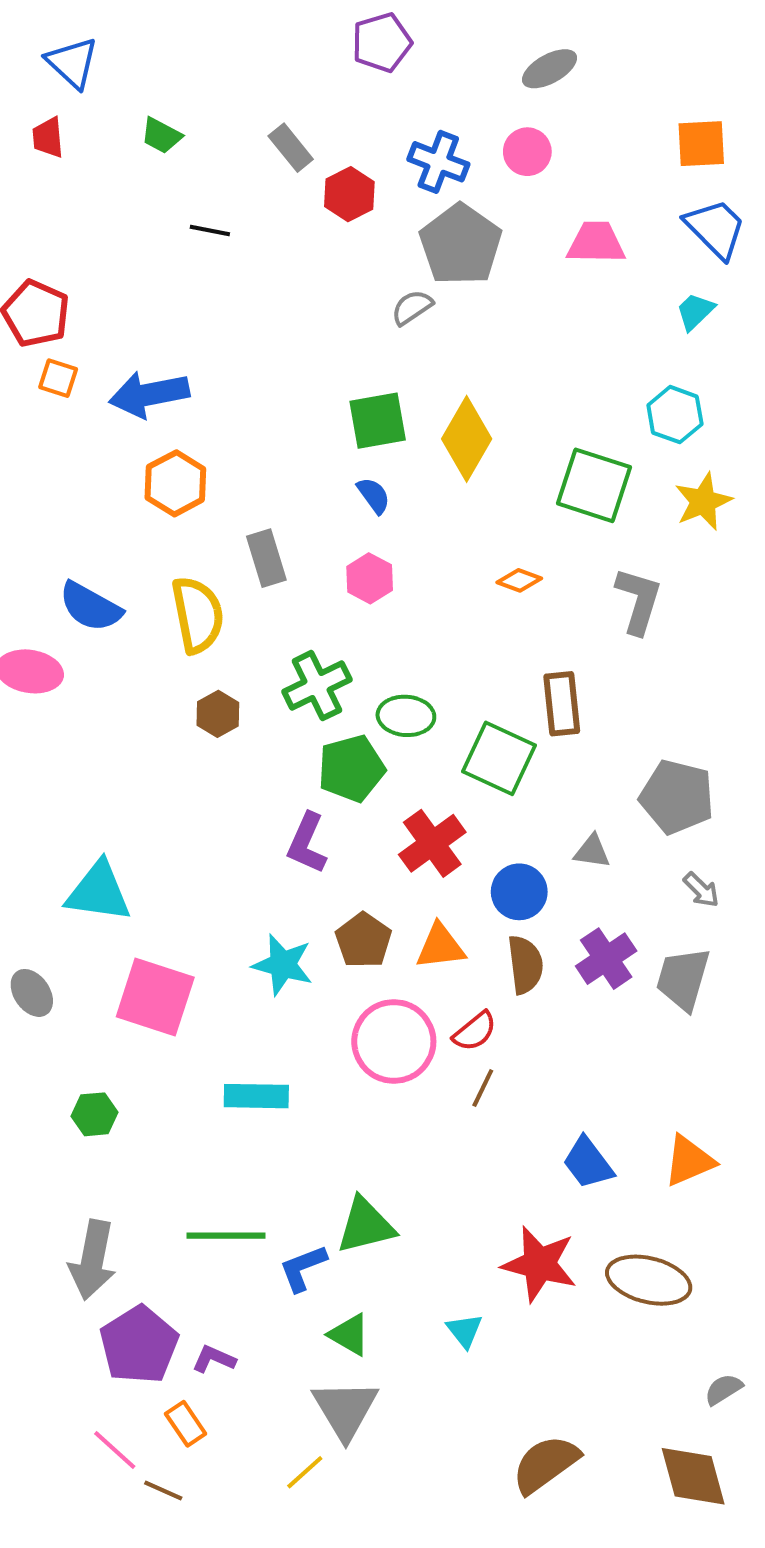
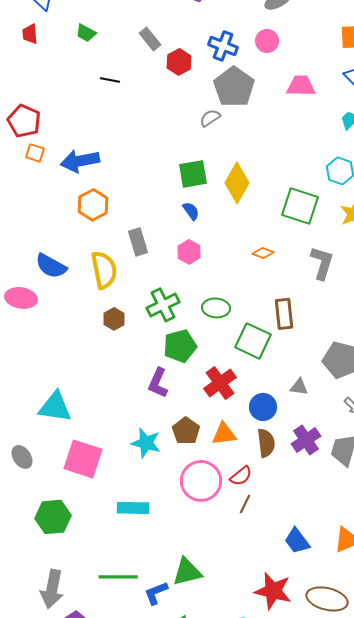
green ellipse: (406, 716) -> (216, 308), moved
green hexagon: (95, 1114) -> (53, 517), size x1.6

